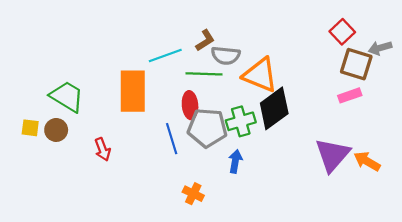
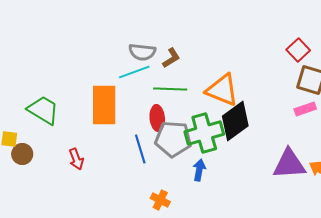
gray semicircle: (226, 55) -> (142, 52), moved
green cross: (241, 121) -> (204, 133), size x1.4
brown circle: (56, 130) -> (22, 154), moved
purple triangle: (333, 155) -> (289, 164), turned 45

